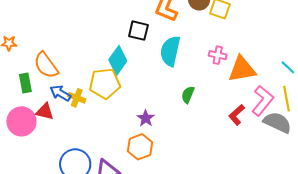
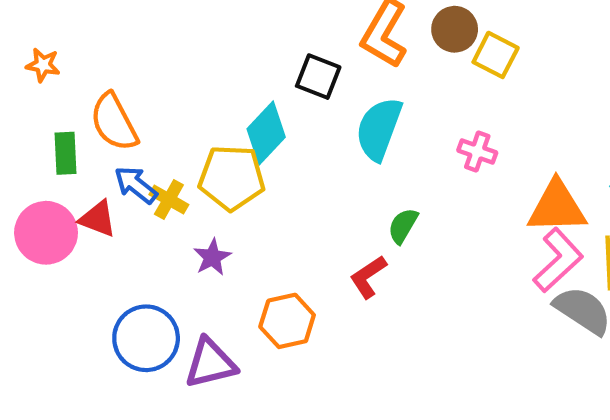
orange triangle: (242, 69) -> (557, 207), moved
red L-shape: (237, 115) -> (368, 277), moved
purple star: (146, 118) -> (212, 257), moved

